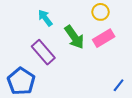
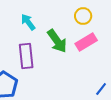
purple rectangle: (43, 52) -> (26, 56), turned 35

